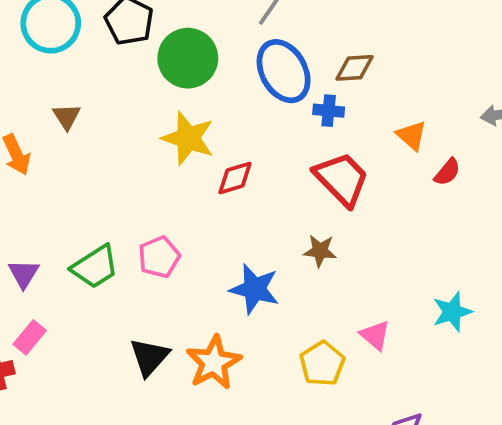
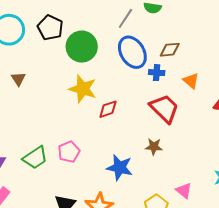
orange triangle: (412, 136) -> (191, 81), moved

